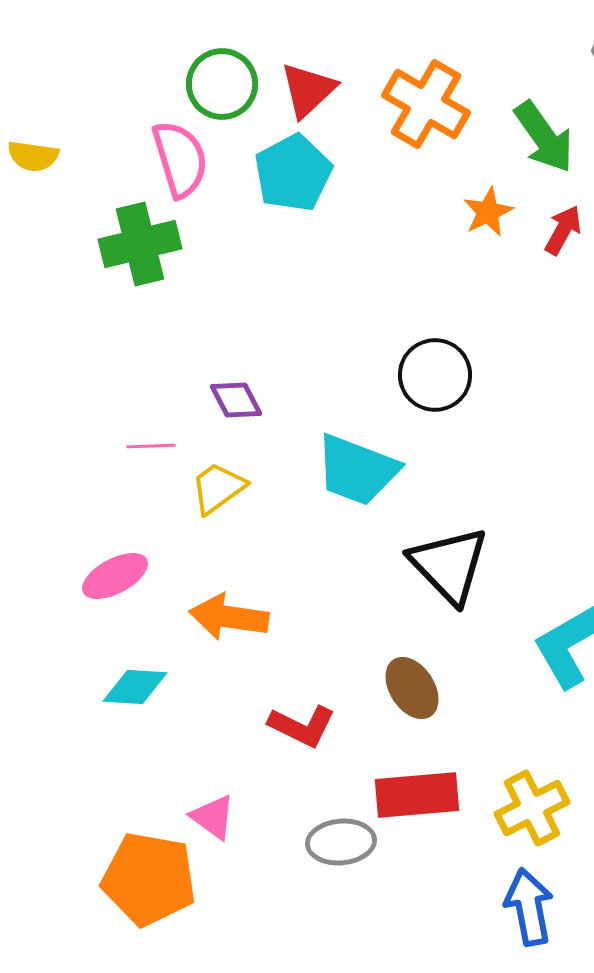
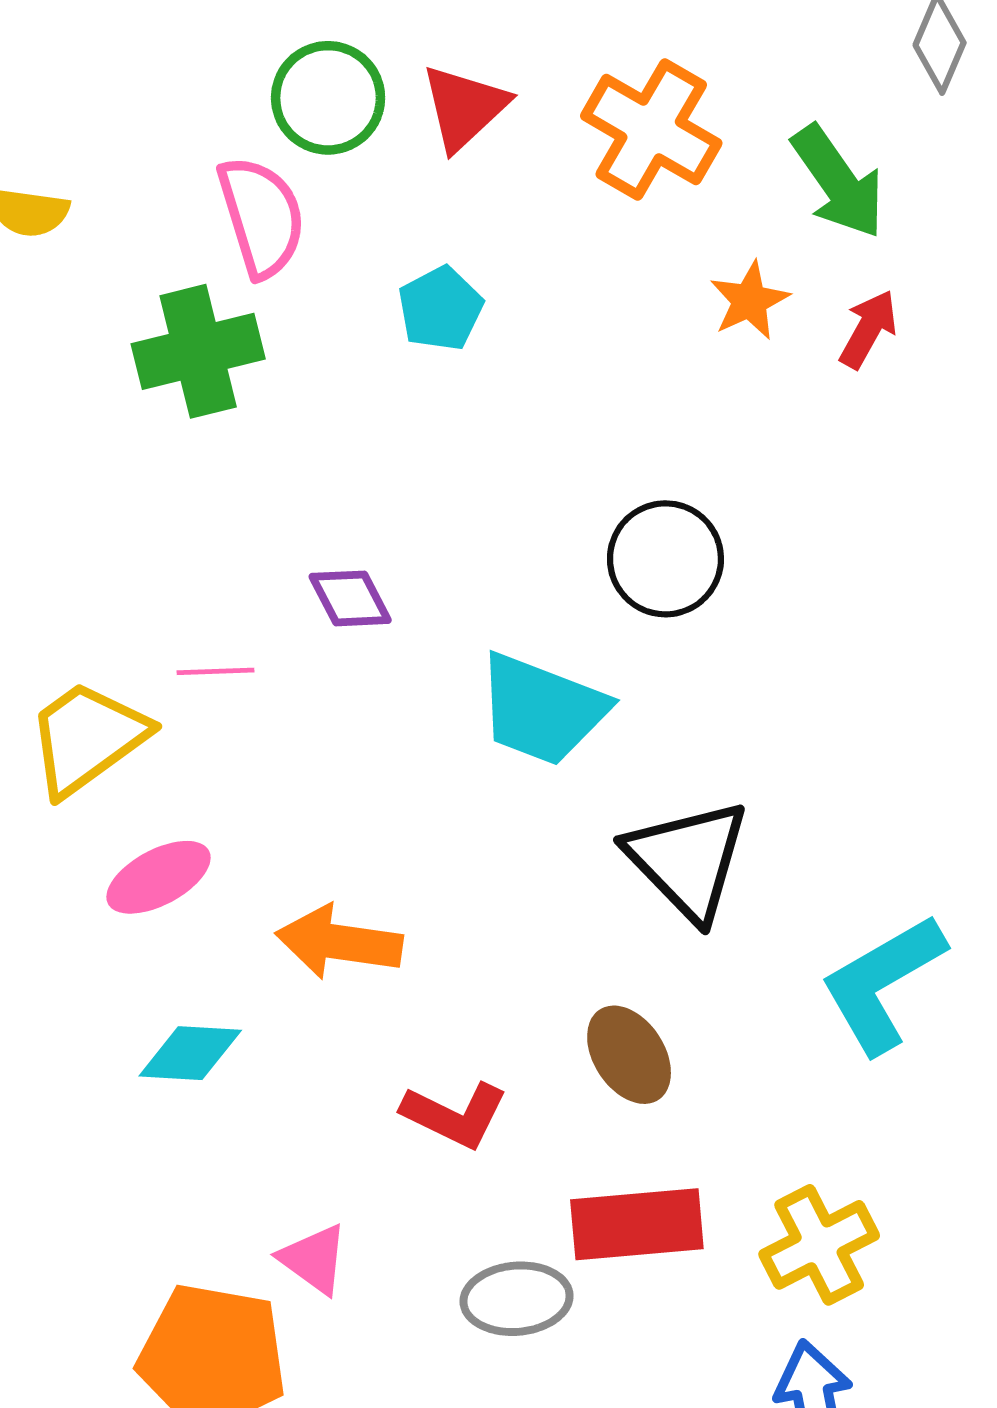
cyan pentagon: (293, 173) -> (440, 309), moved, size x0.7
yellow trapezoid: (218, 488) -> (87, 738), moved, size x1.4

